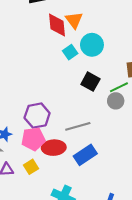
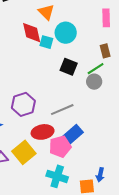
red diamond: (57, 25) -> (32, 33), moved
cyan square: (70, 52) -> (46, 42), turned -32
pink pentagon: (33, 139) -> (60, 147), moved
yellow square: (31, 167) -> (24, 152), size x1.6

